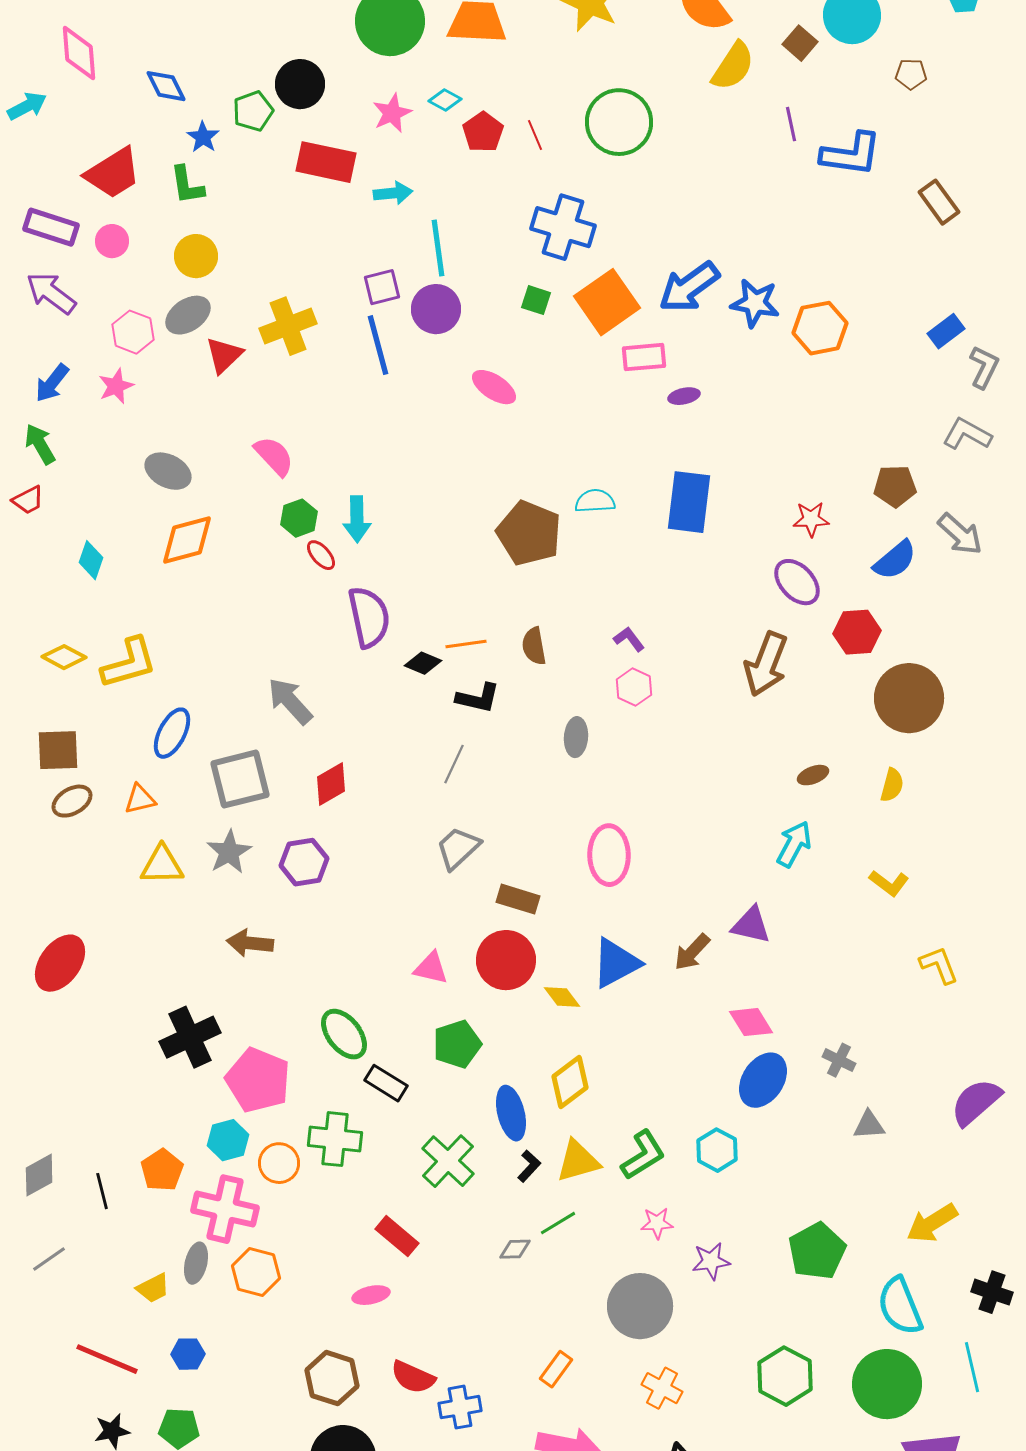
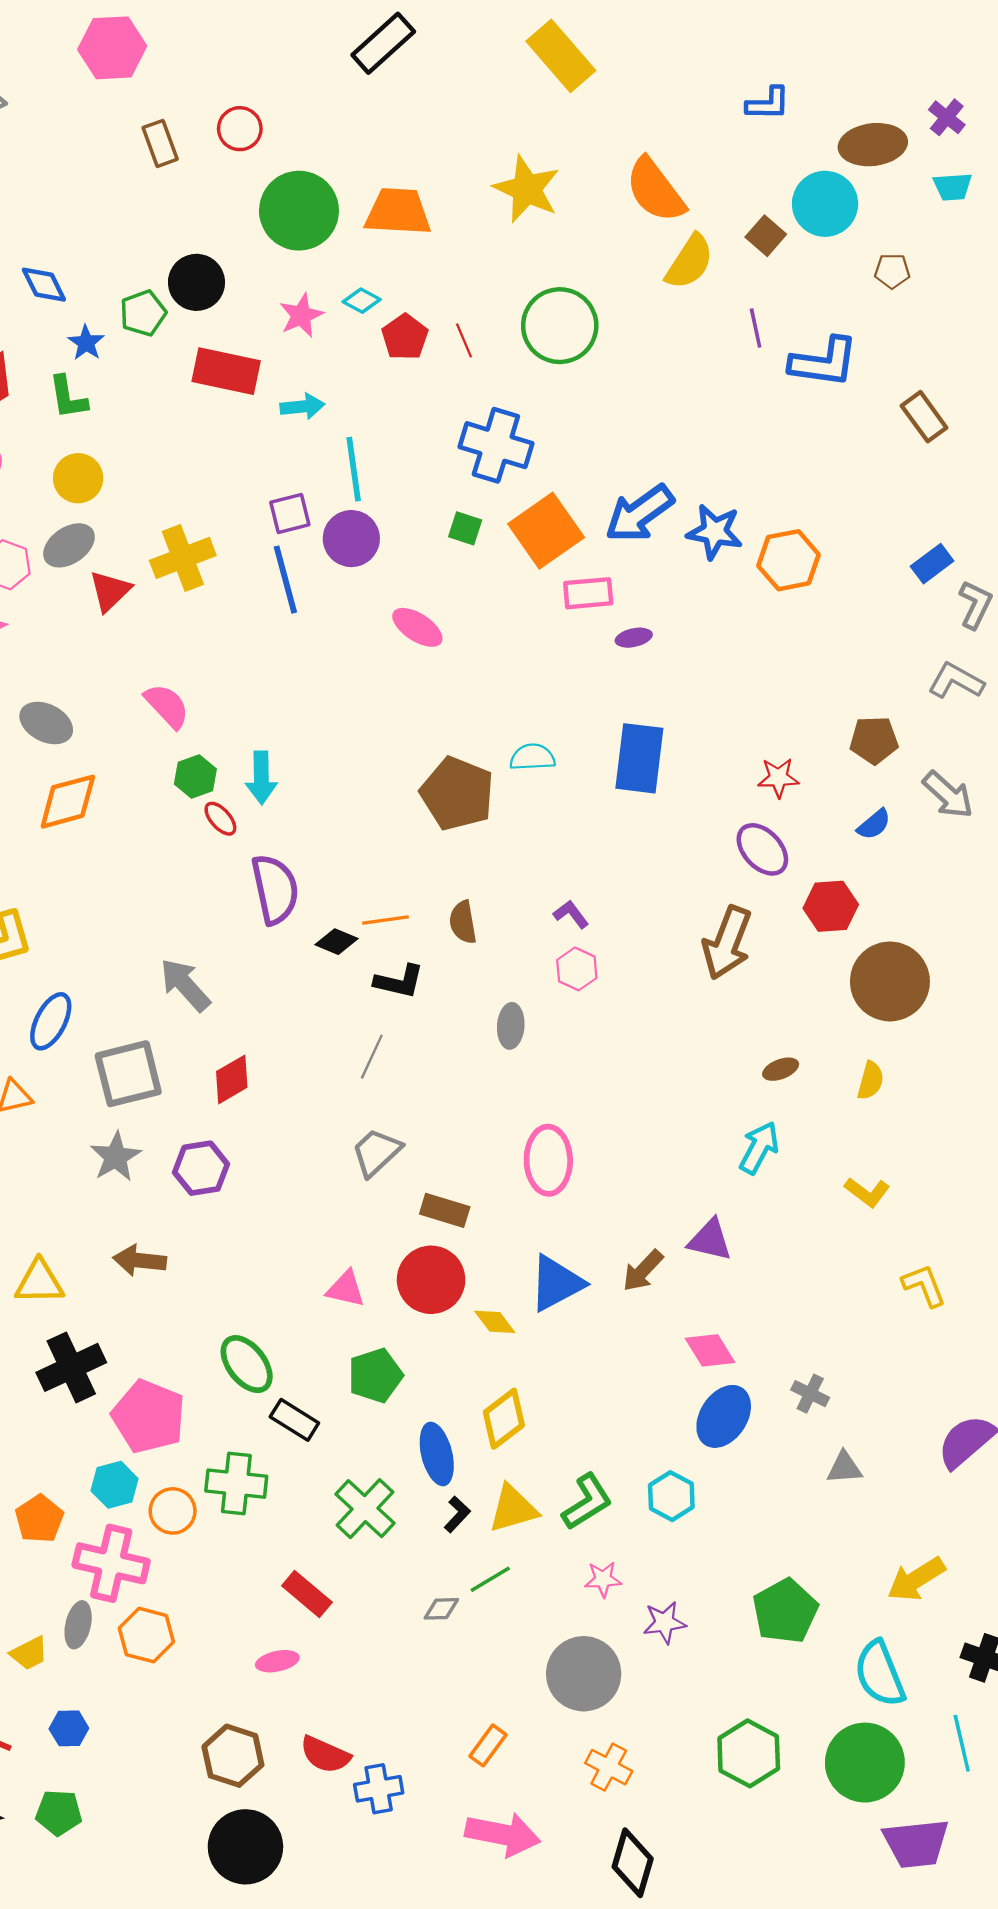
blue semicircle: (895, 560) -> (874, 824), size x0.7
yellow triangle: (162, 865) -> (39, 1282), moved

